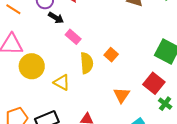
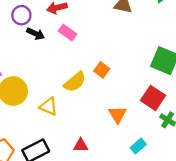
pink rectangle: (73, 37) -> (68, 32), moved
yellow semicircle: (87, 63) -> (75, 82), turned 60

